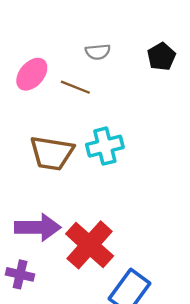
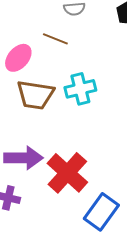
pink ellipse: (32, 74) -> (18, 58), moved

